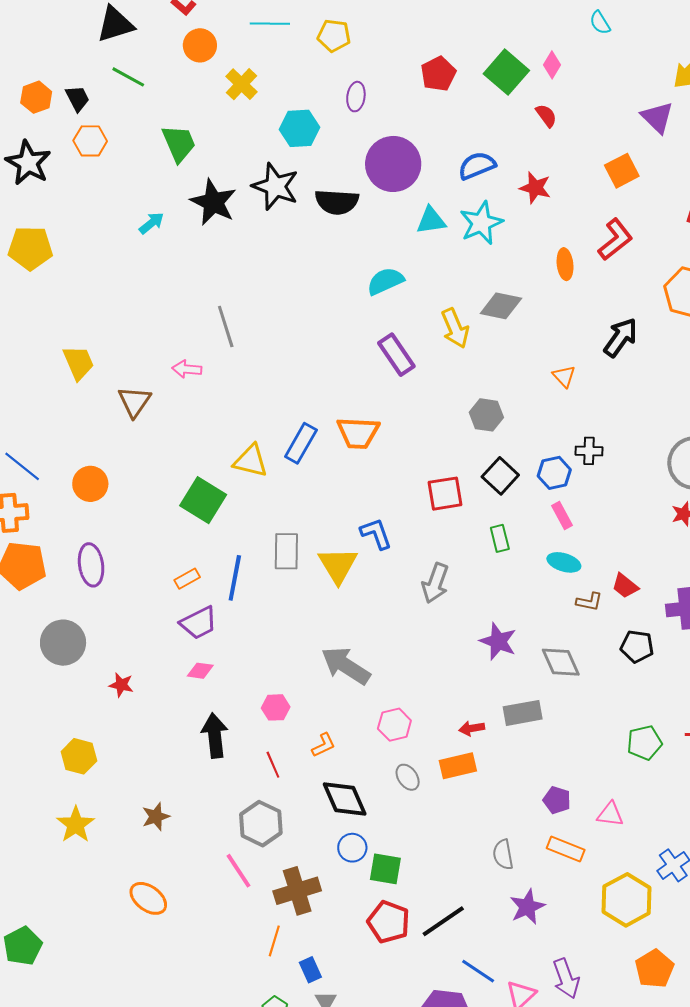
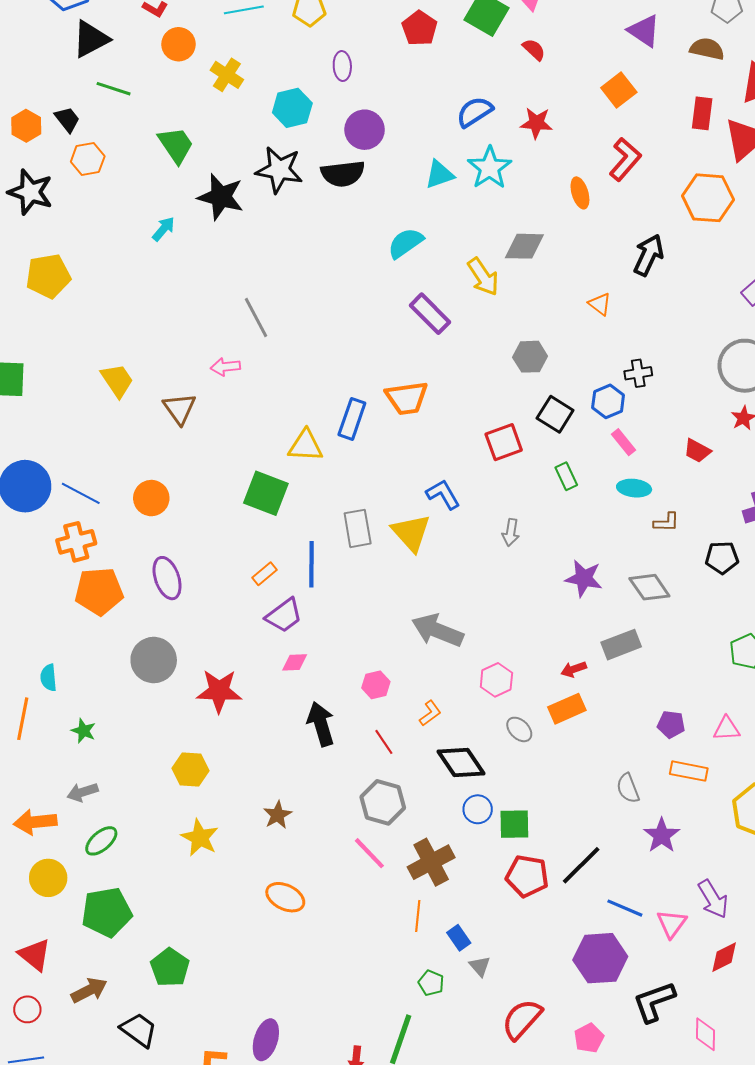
purple circle: (393, 164) -> (365, 130), moved, size x0.7
gray arrow: (435, 583) -> (511, 532), size x0.7
red trapezoid: (625, 586) -> (697, 451), moved
red star: (121, 685) -> (219, 691), size x1.8

